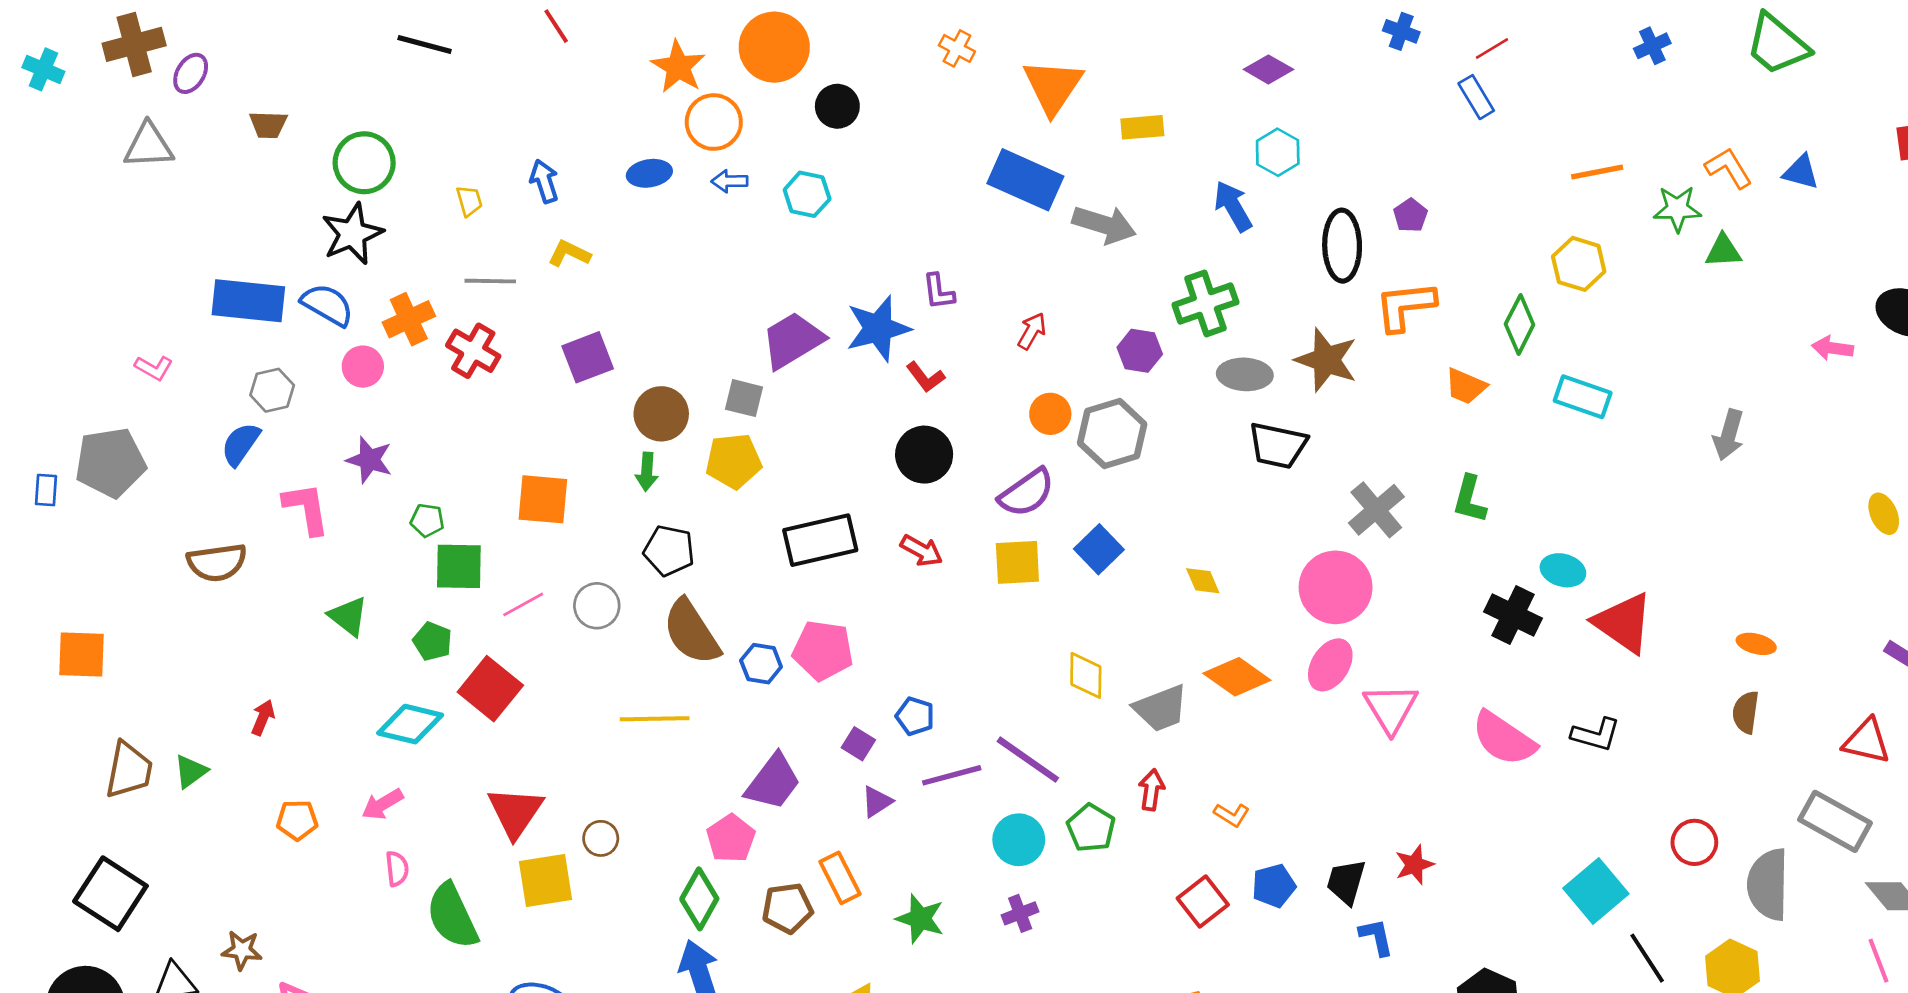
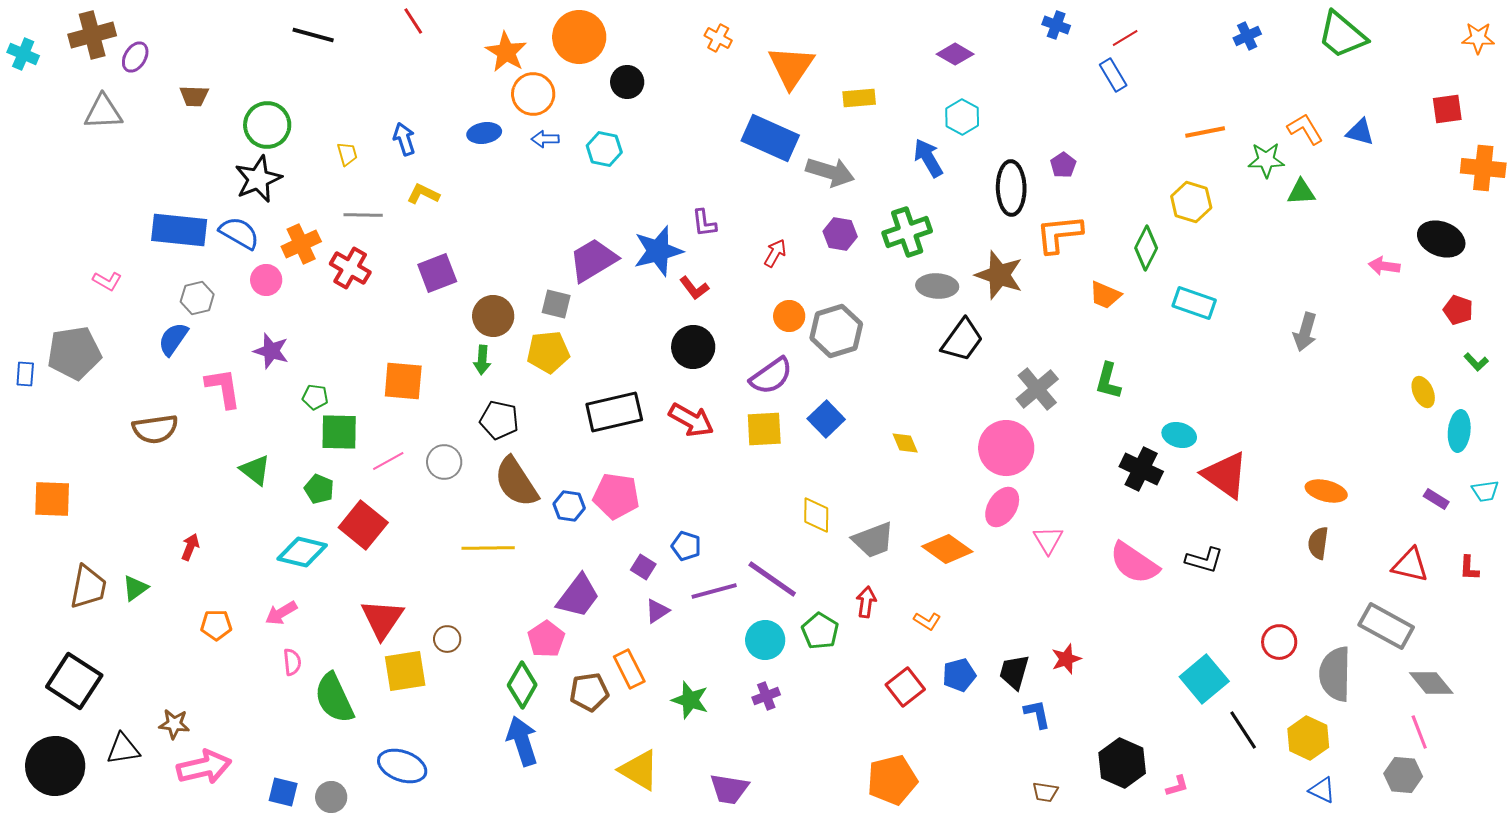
purple hexagon: (1140, 351) -> (840, 234), moved
black trapezoid: (1278, 445) -> (962, 340), turned -66
red arrow: (921, 551) -> (691, 420), size x1.4
orange ellipse: (1756, 644) -> (1326, 491), size x1.4
orange diamond: (1237, 677) -> (947, 549), moved
pink triangle: (1391, 708) -> (1048, 540), size x0.7

